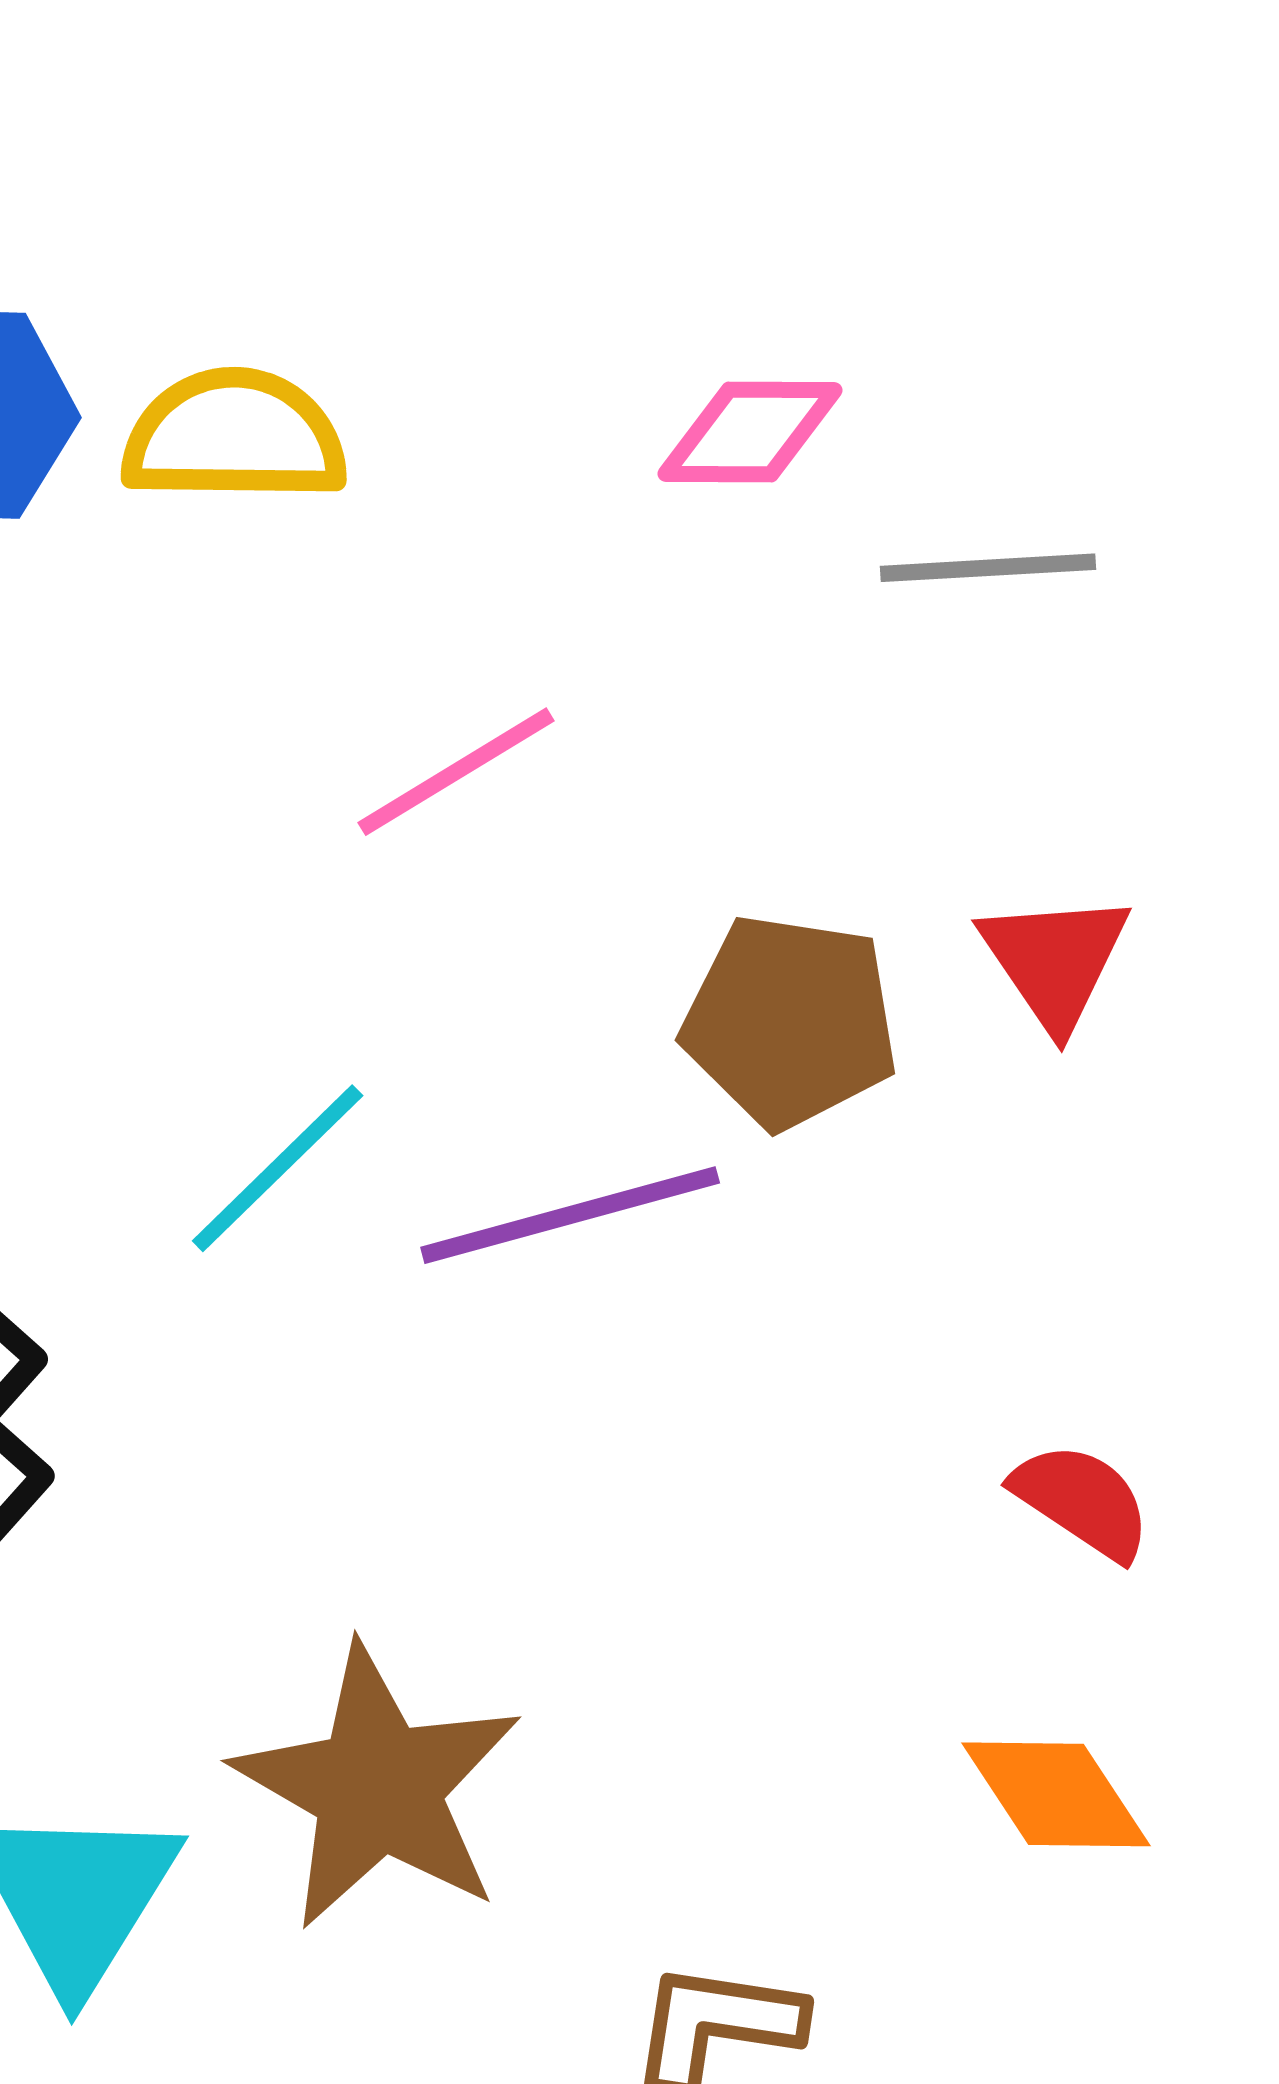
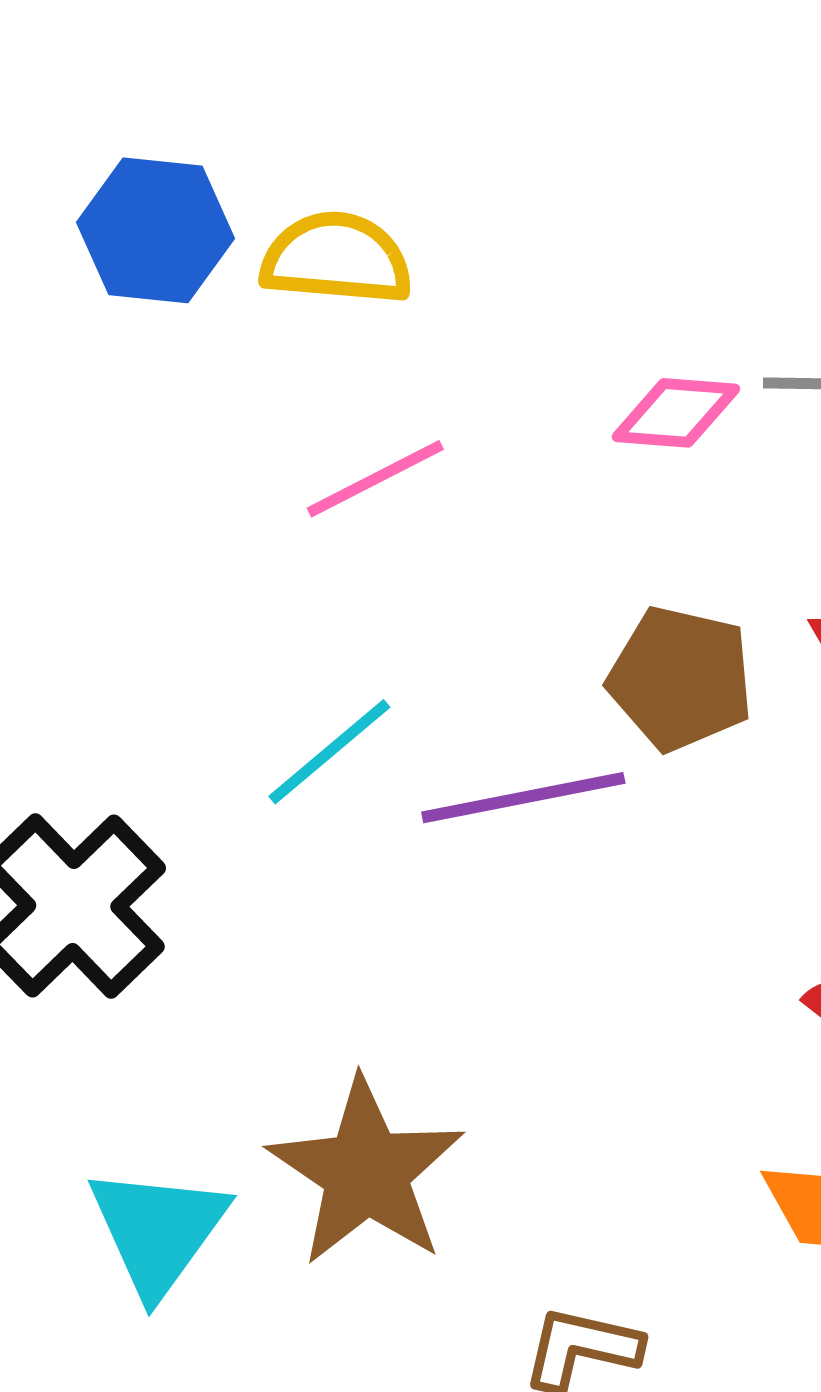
pink diamond: (750, 432) -> (676, 413), moved
pink line: (456, 772) -> (375, 479), moved

